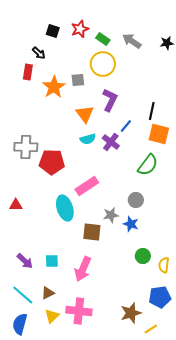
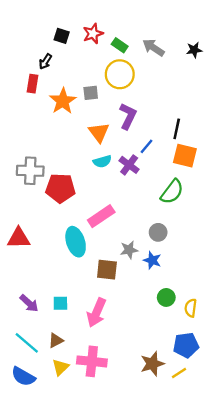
black arrow: (39, 53) -> (45, 61), turned 80
red triangle: (16, 205) -> (19, 238), size x1.5
blue semicircle: (20, 324) -> (23, 377), turned -75
yellow line: (151, 329) -> (179, 373), moved

